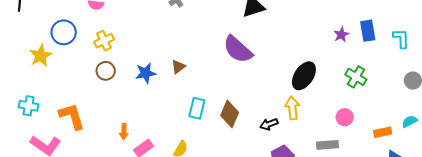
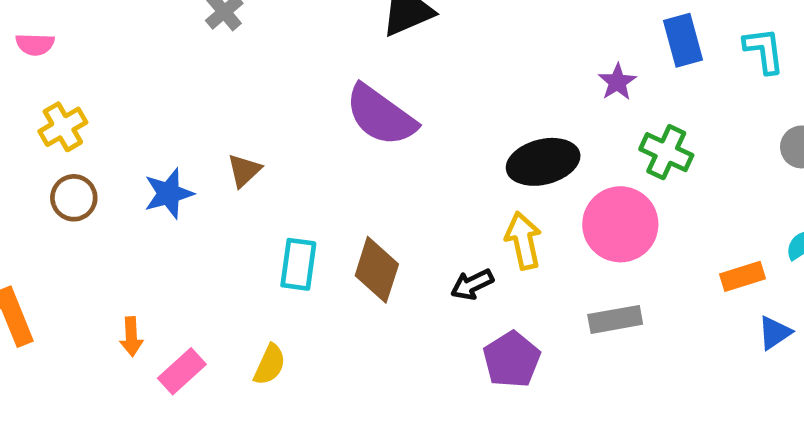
purple star: (341, 35) -> (617, 82), moved
black ellipse: (304, 76) -> (543, 162), turned 48
pink circle: (345, 117) -> (620, 224), moved, size x1.8

